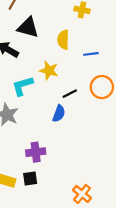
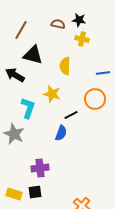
blue line: (91, 54) -> (103, 73), moved
cyan L-shape: (22, 86) -> (28, 108), turned 125
orange circle: (102, 87) -> (95, 99), moved

